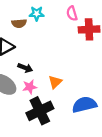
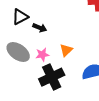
black arrow: (25, 68) -> (40, 28), moved

